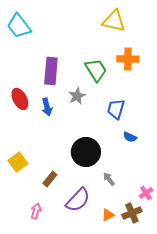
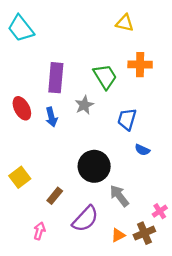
yellow triangle: (114, 21) -> (125, 23), size x0.7
gray arrow: (109, 179) -> (119, 196), size x1.5

